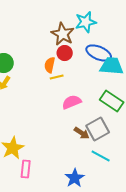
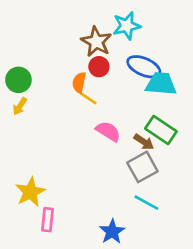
yellow line: (57, 77) -> (88, 98), turned 48
pink semicircle: (72, 102) -> (108, 131), turned 54
brown arrow: (82, 133) -> (144, 142), moved

